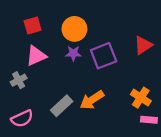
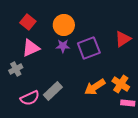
red square: (33, 25) -> (28, 22), turned -35
orange arrow: (92, 100) -> (95, 87), moved
pink semicircle: (22, 119) -> (30, 98), moved

